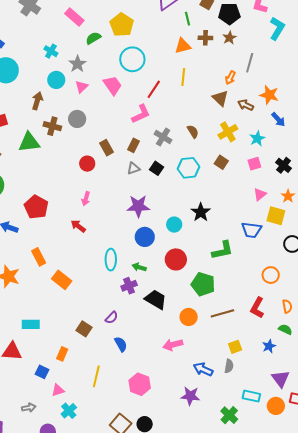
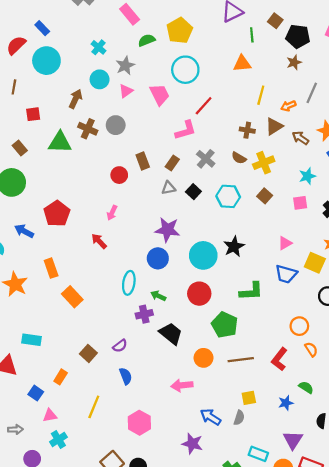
brown cross: (205, 38) -> (247, 130), moved
yellow line: (183, 77) -> (261, 95), moved
orange arrow: (230, 78) -> (288, 106), turned 32
brown triangle: (220, 98) -> (274, 126), turned 36
brown semicircle: (193, 132) -> (239, 158), turned 144
yellow cross: (228, 132) -> (264, 163), moved
pink triangle: (260, 194) -> (285, 243), moved
cyan circle: (174, 225) -> (203, 255), size x1.6
blue circle: (145, 237) -> (158, 258), moved
orange semicircle: (287, 306) -> (311, 349), moved, turned -32

